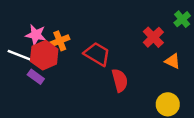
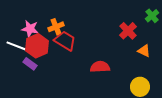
orange cross: (60, 41) -> (56, 27), moved
red trapezoid: (97, 54) -> (65, 41), moved
red semicircle: (120, 80) -> (100, 67), turned -78

